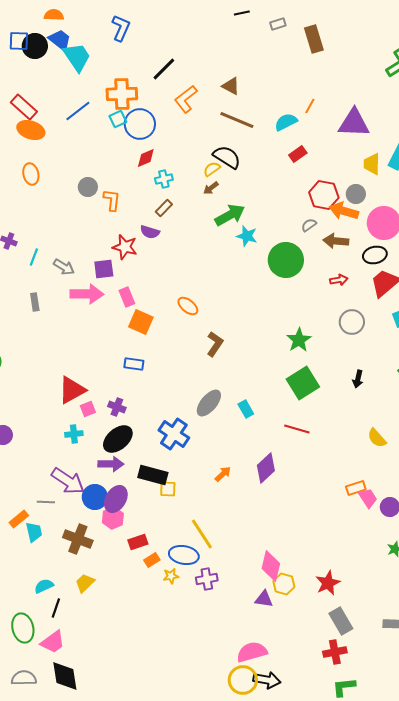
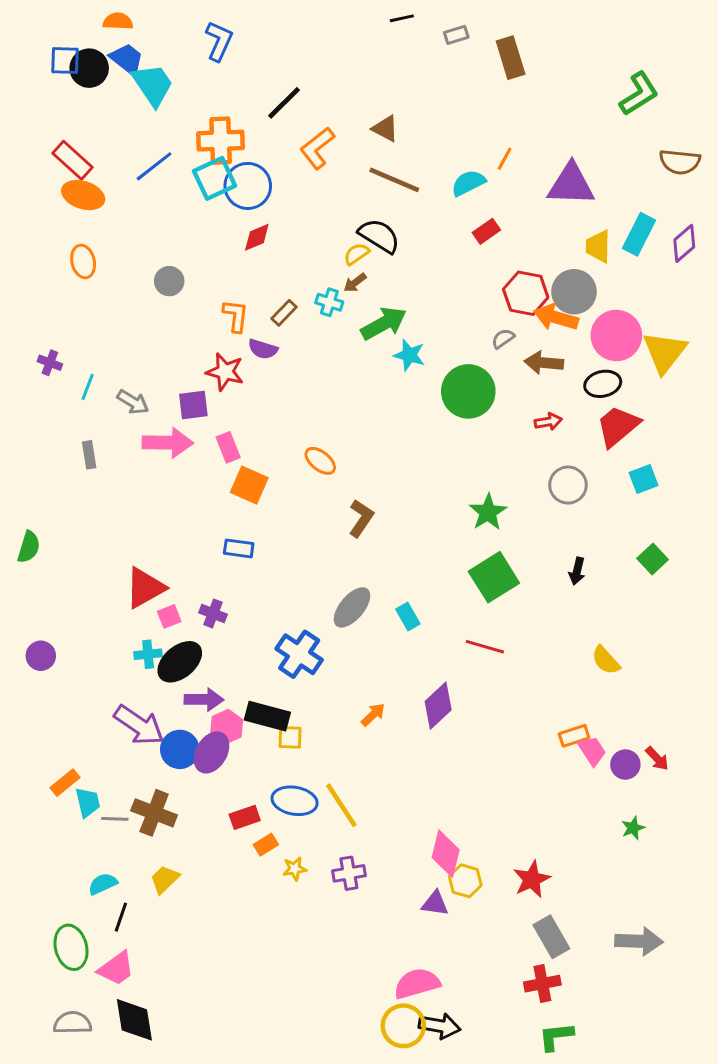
cyan square: (118, 119) -> (215, 178), size x1.6
cyan cross: (164, 179) -> (329, 302), moved, turned 30
gray circle: (356, 194) -> (574, 292), size x1.5
orange L-shape: (112, 200) -> (236, 316), moved
black ellipse: (118, 439) -> (180, 662), moved
gray line: (46, 502) -> (115, 819), moved
pink hexagon: (113, 518) -> (227, 727), moved
blue ellipse: (184, 555) -> (295, 801), moved

